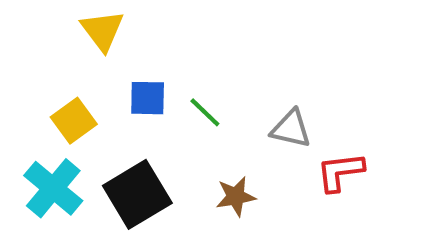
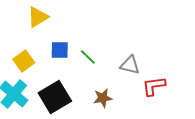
yellow triangle: (102, 30) -> (38, 17), turned 35

